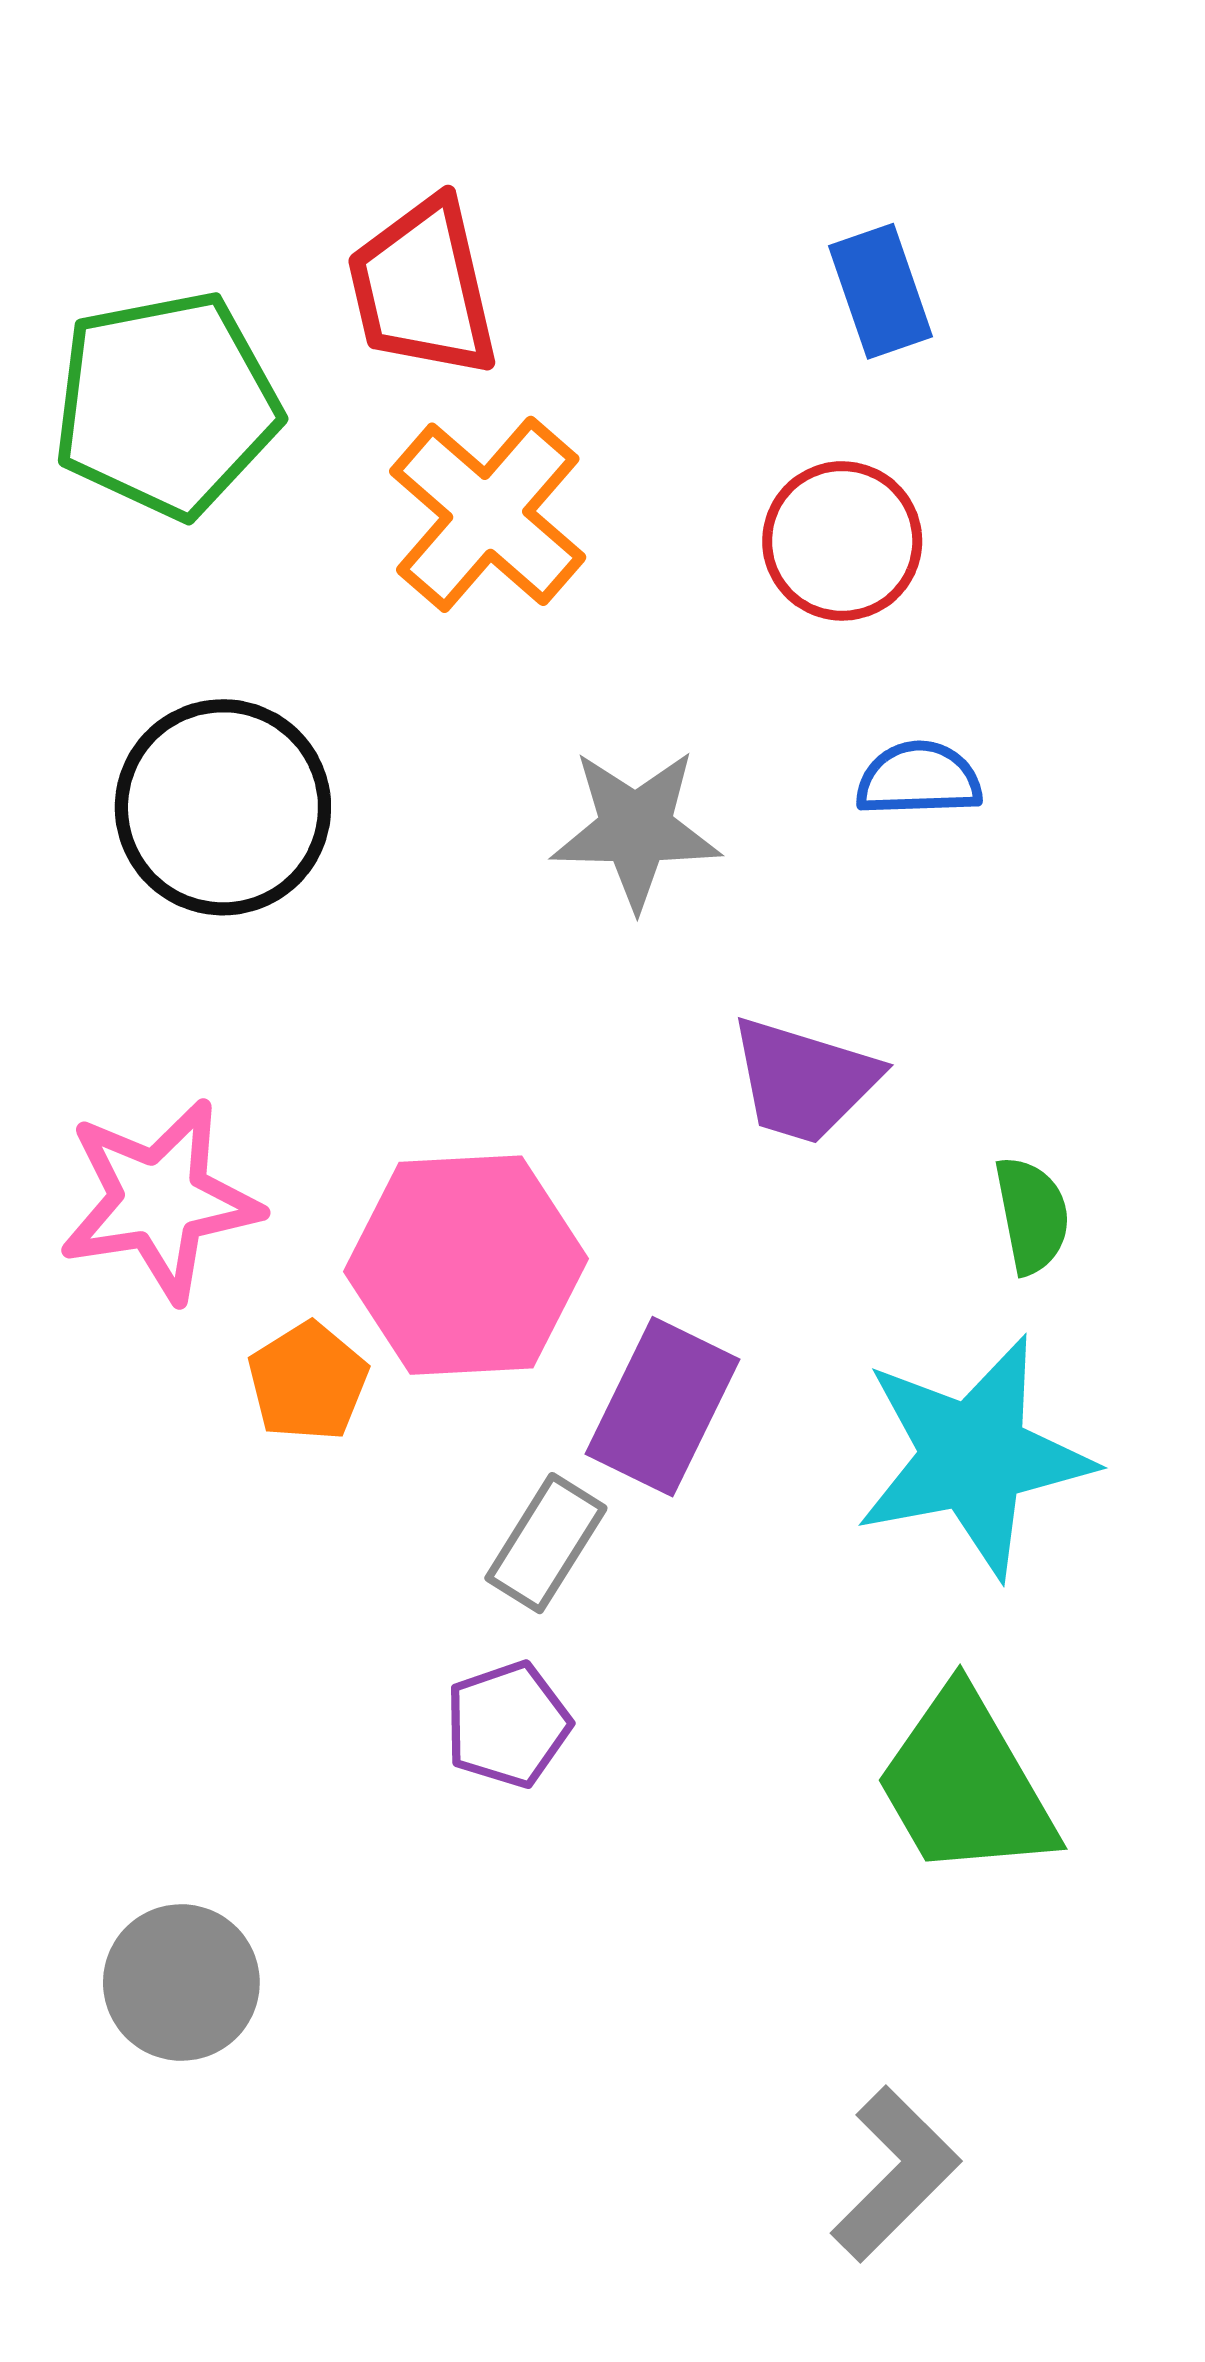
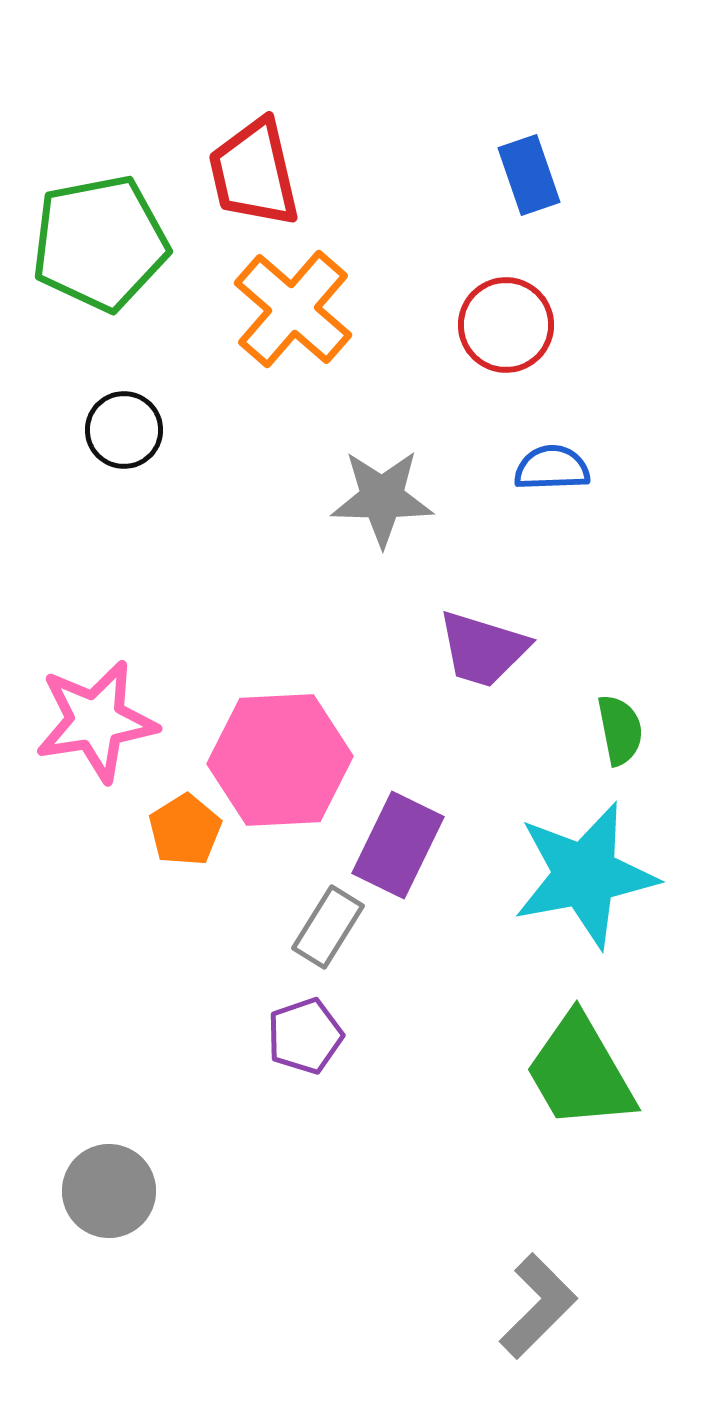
black circle: (223, 807) -> (124, 430), moved, size x0.6

